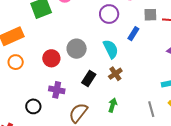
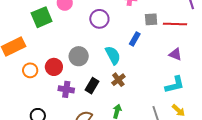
purple circle: (109, 14) -> (99, 19), moved
orange circle: (16, 62) -> (30, 70), moved
purple cross: (57, 90) -> (66, 89), moved

